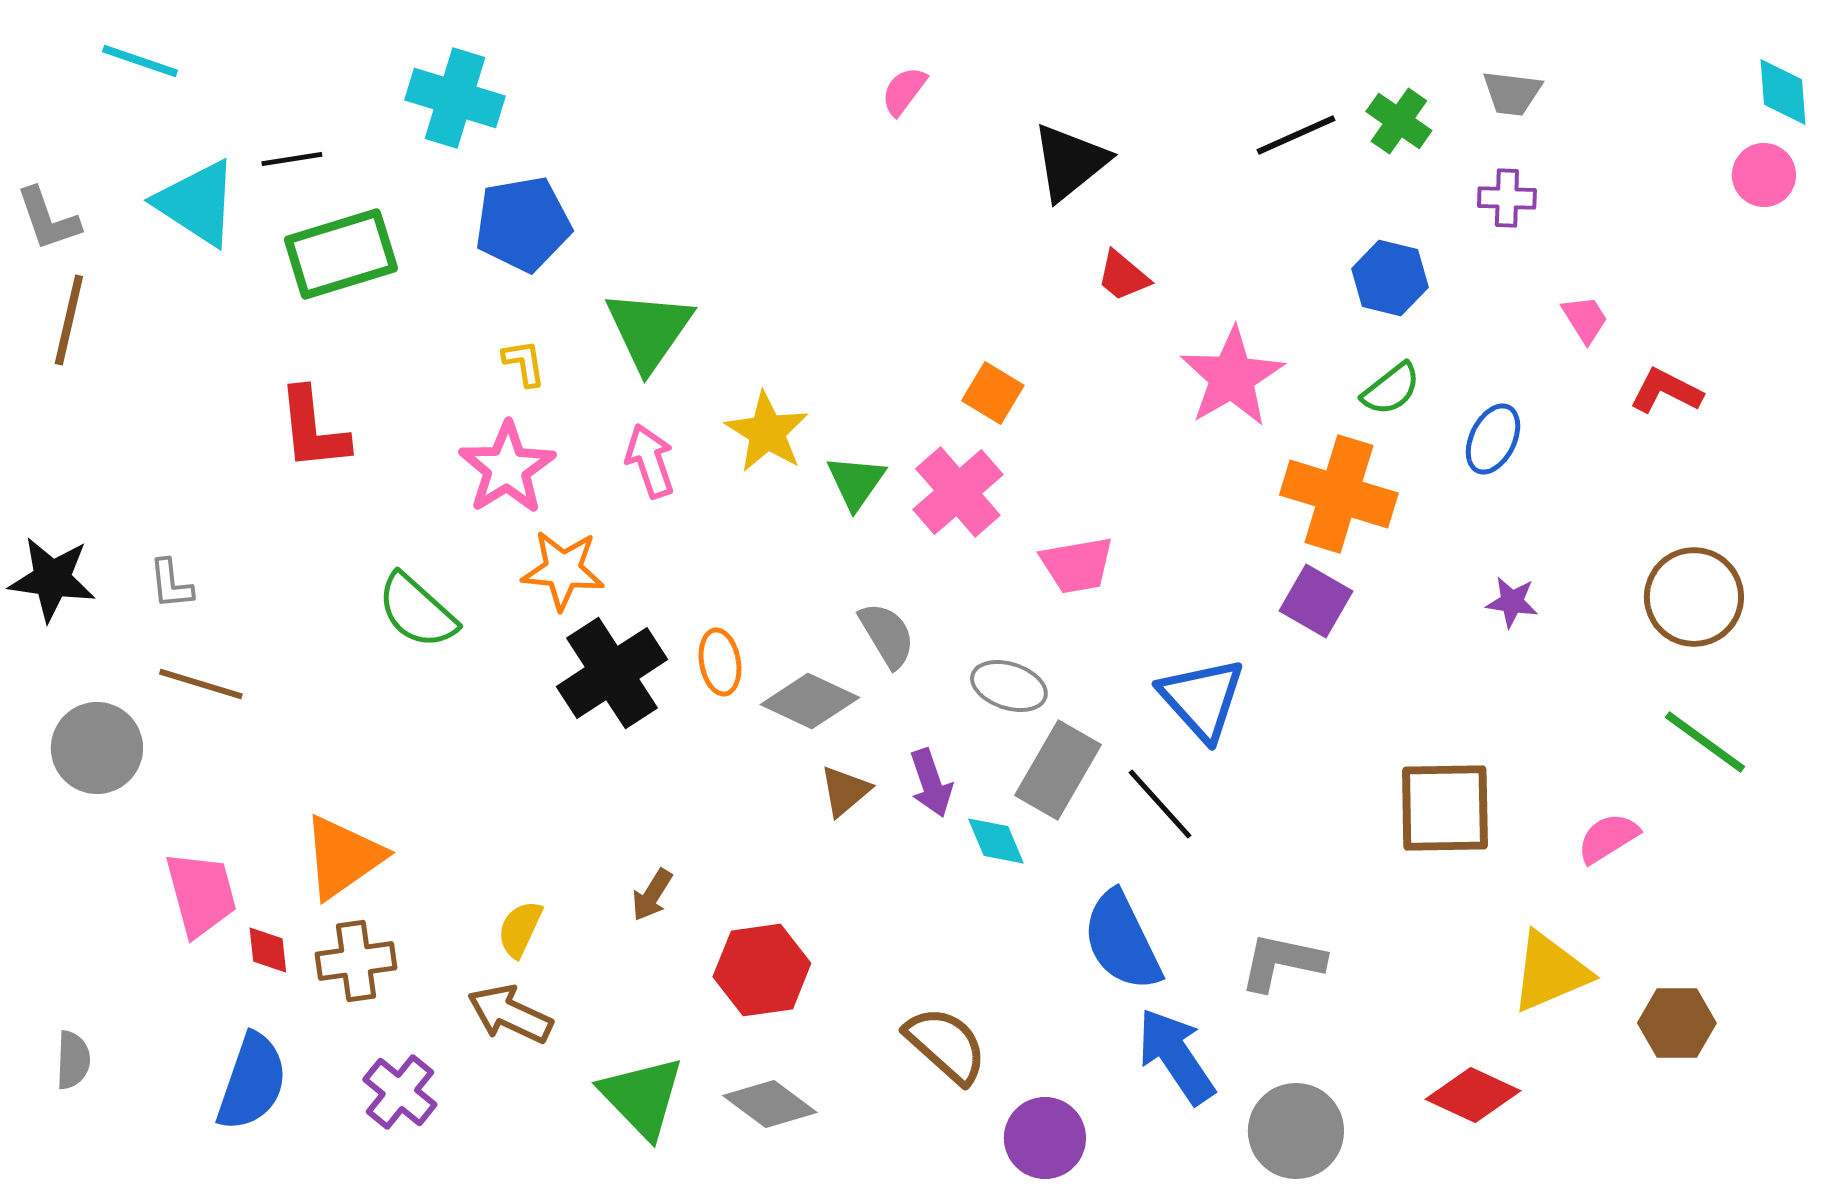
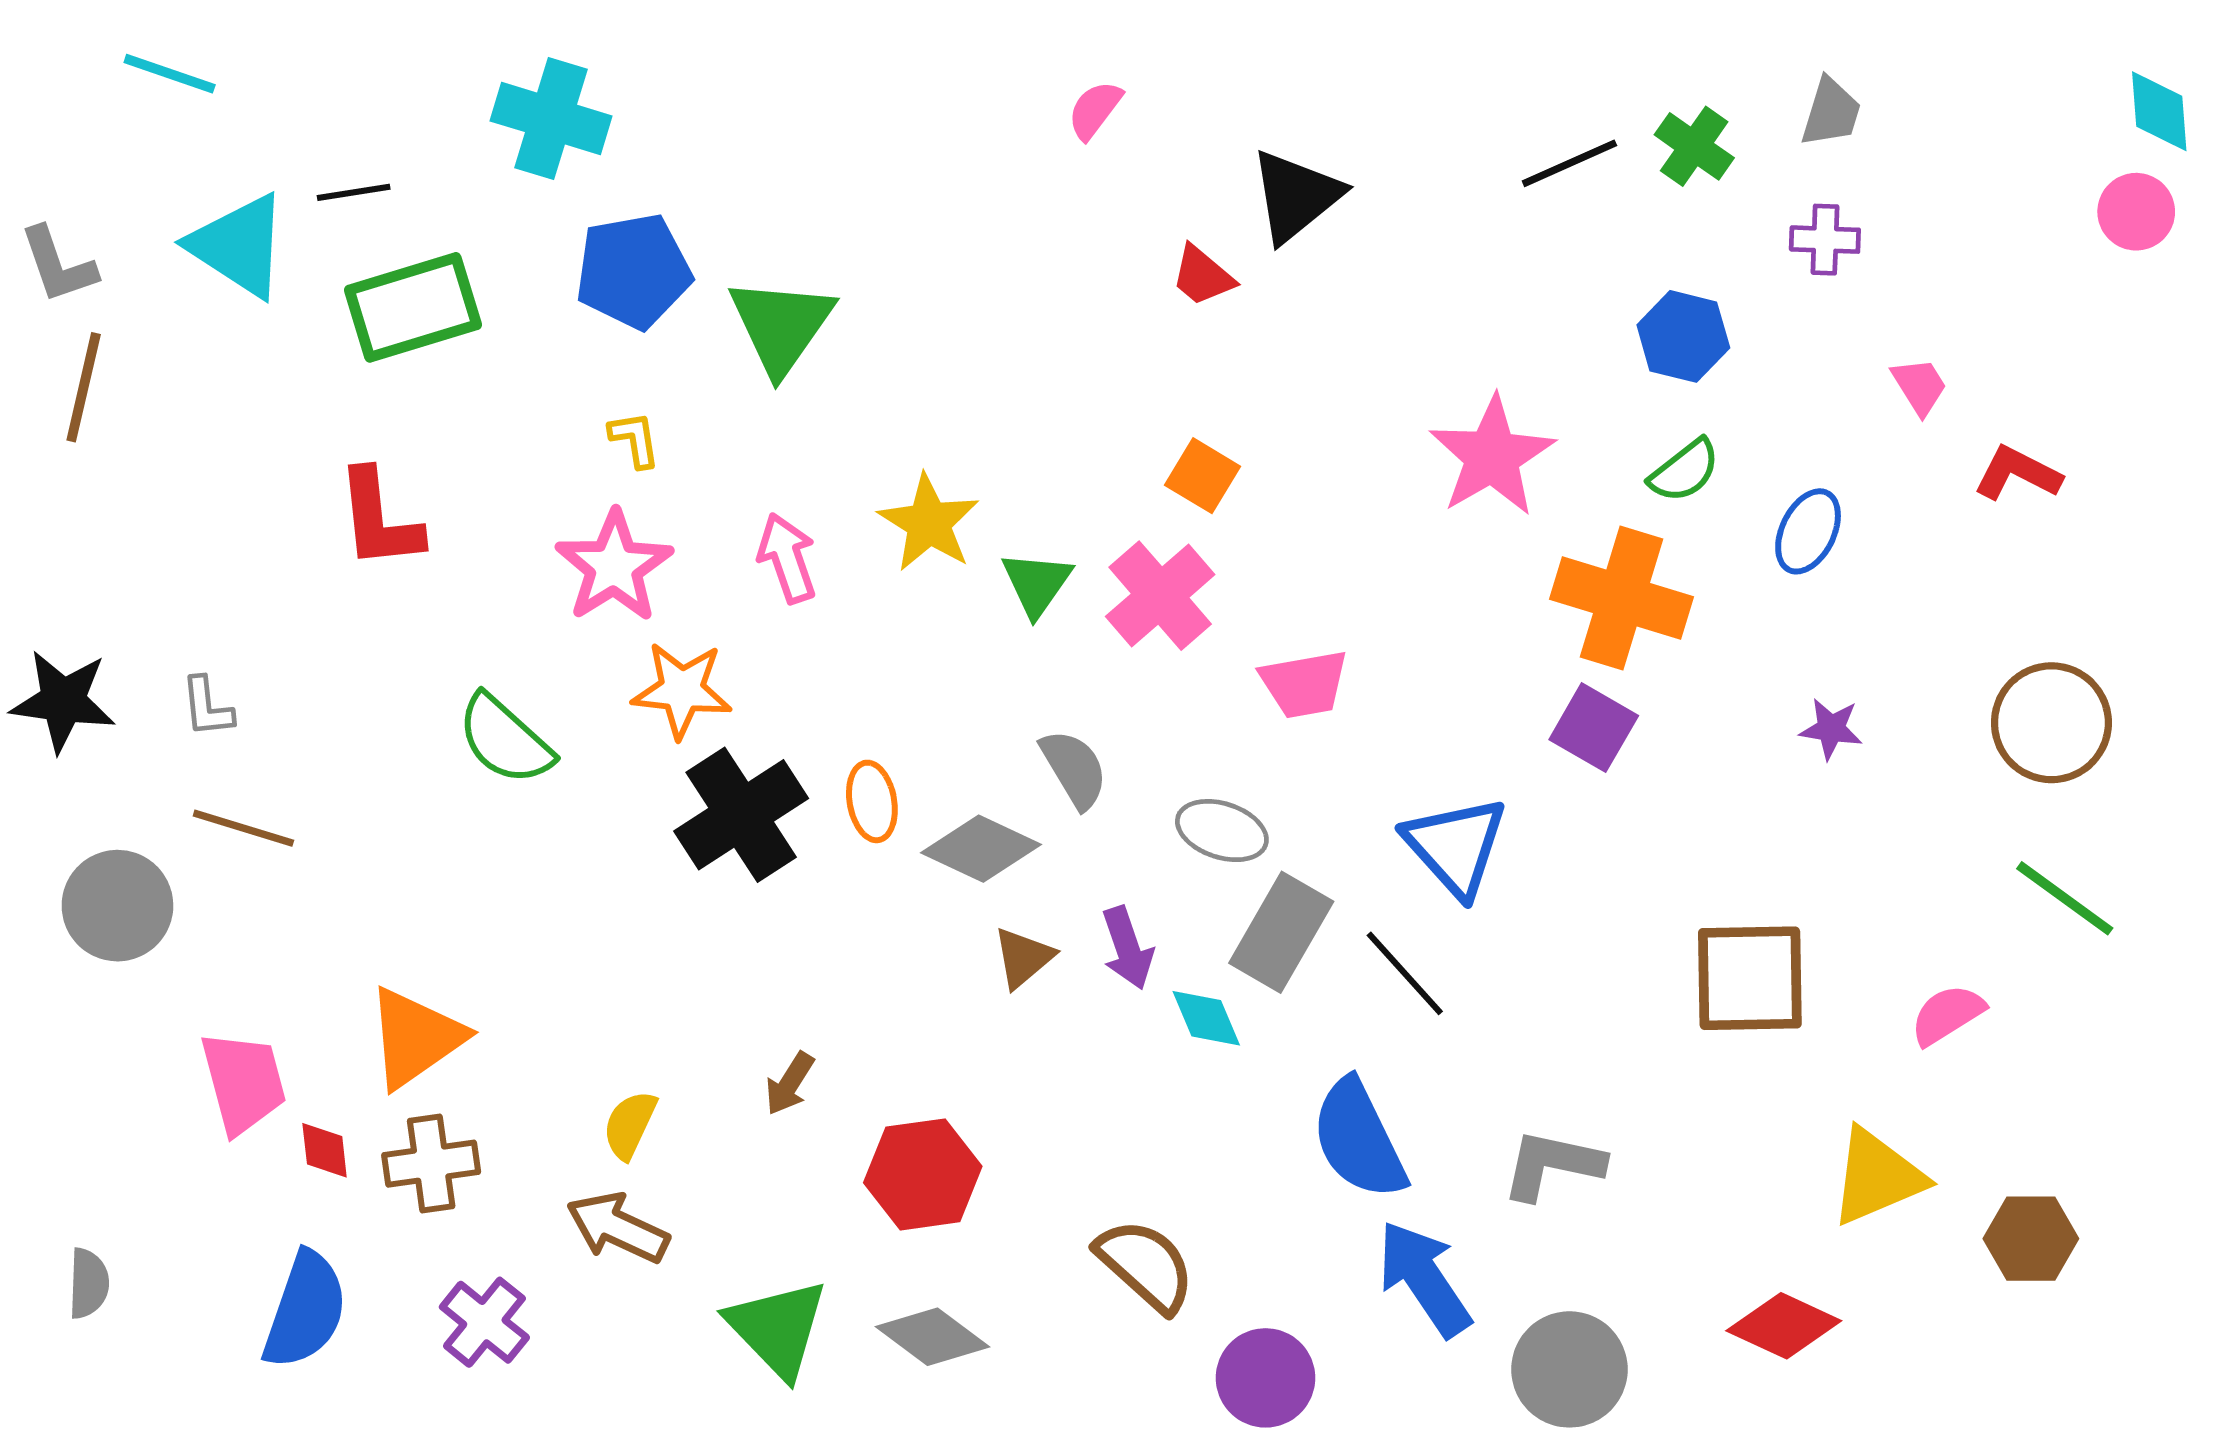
gray trapezoid: (1512, 93) -> (1831, 112), turned -80
red trapezoid: (1123, 276) -> (1203, 276), moved
green triangle: (649, 330) -> (781, 326), moved

